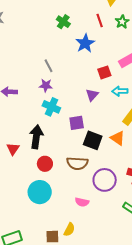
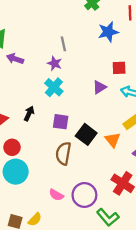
purple square: (77, 123) -> (61, 122), moved
black arrow: (36, 137) -> (29, 114), size x0.6
brown semicircle: (77, 163) -> (63, 153), turned 80
red circle: (45, 164) -> (12, 147), moved
purple circle: (105, 180) -> (84, 195), moved

